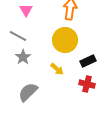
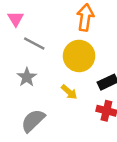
pink triangle: (26, 10) -> (16, 19), moved
gray line: (18, 36) -> (34, 44), moved

